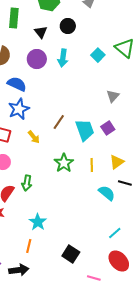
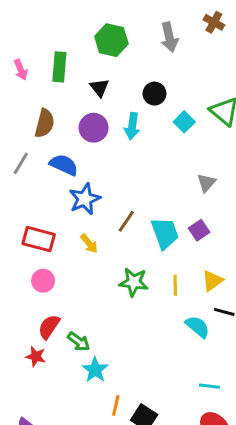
black circle: (68, 26) -> (154, 94), moved
blue star: (19, 109) -> (85, 199), moved
green star: (64, 163) -> (134, 282), turned -30
green arrow: (27, 183) -> (79, 342), moved, turned -63
cyan line: (115, 233) -> (209, 386), turned 48
orange line: (29, 246) -> (116, 405), moved

